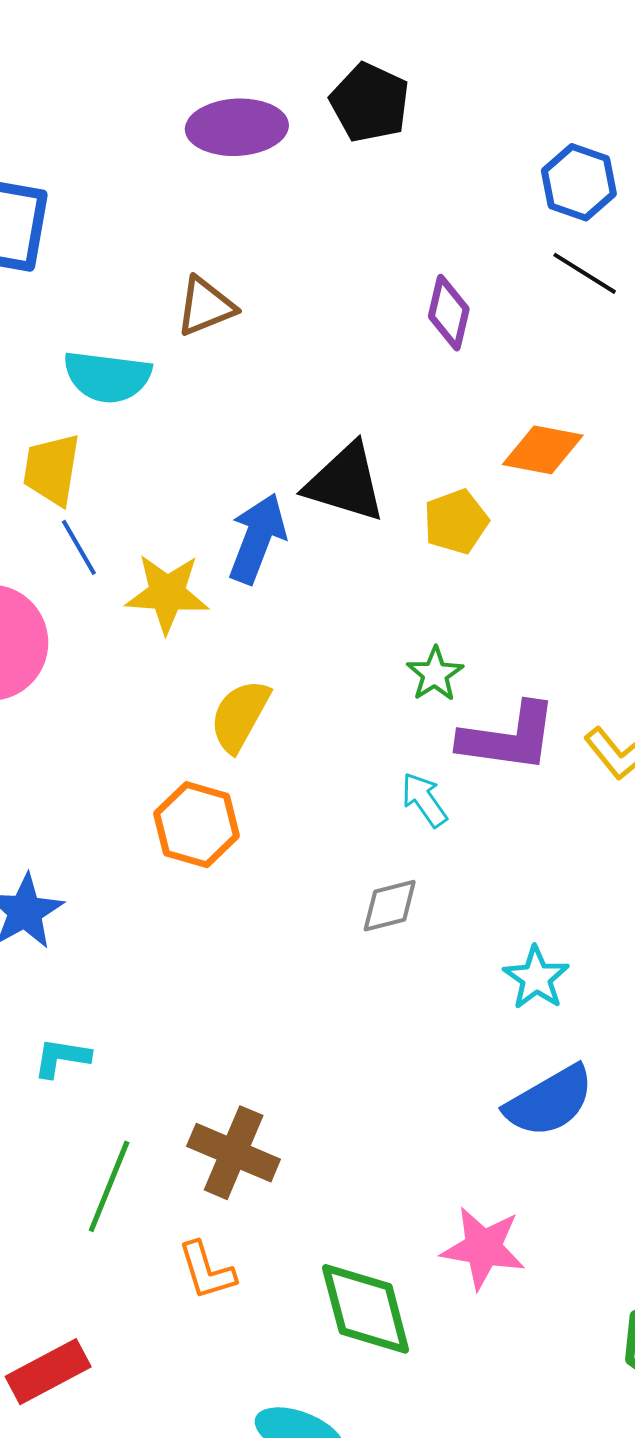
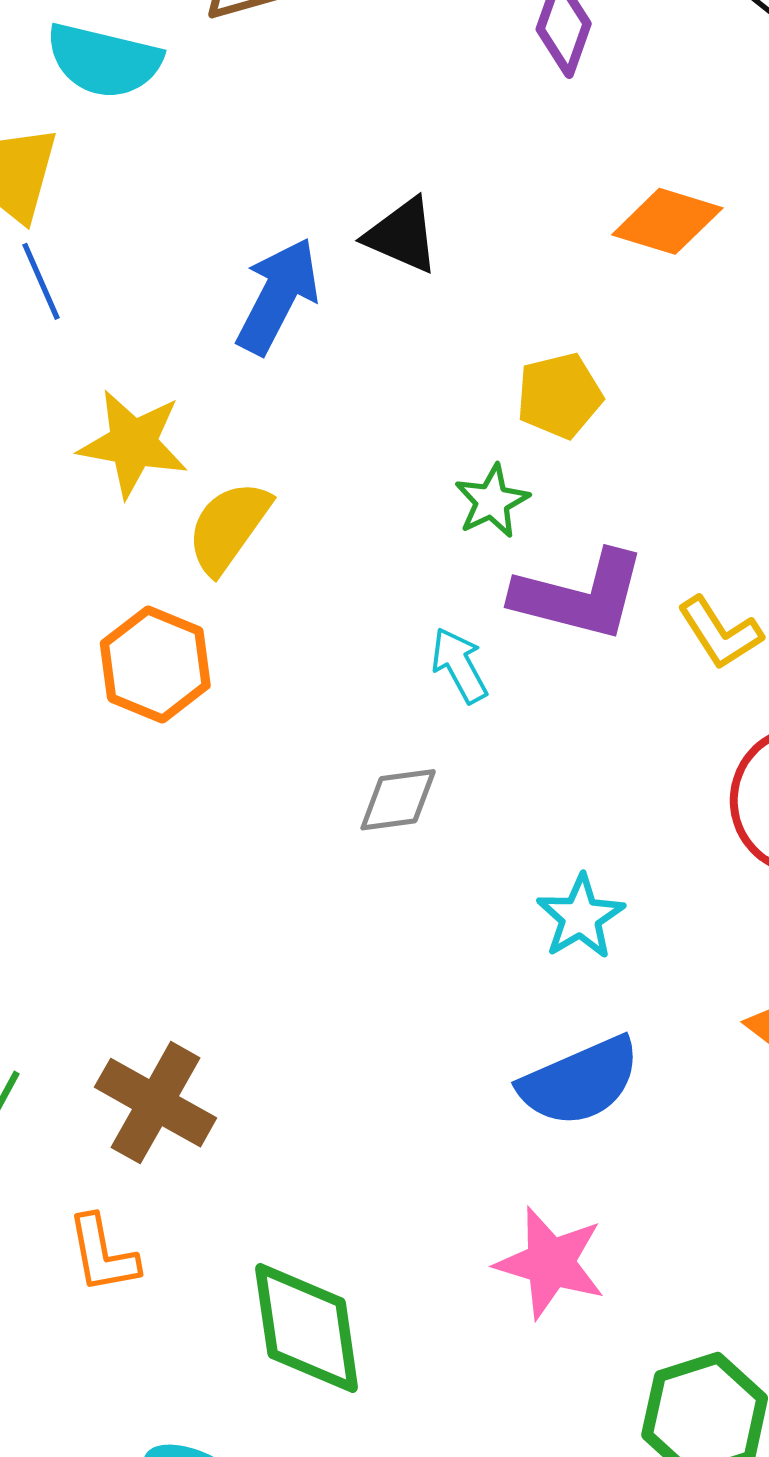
black triangle: (345, 483) -> (402, 235), size x0.7
yellow pentagon: (456, 522) -> (559, 396), moved
yellow star: (167, 594) -> (133, 443), moved
pink star: (483, 1248) -> (550, 1263), moved

